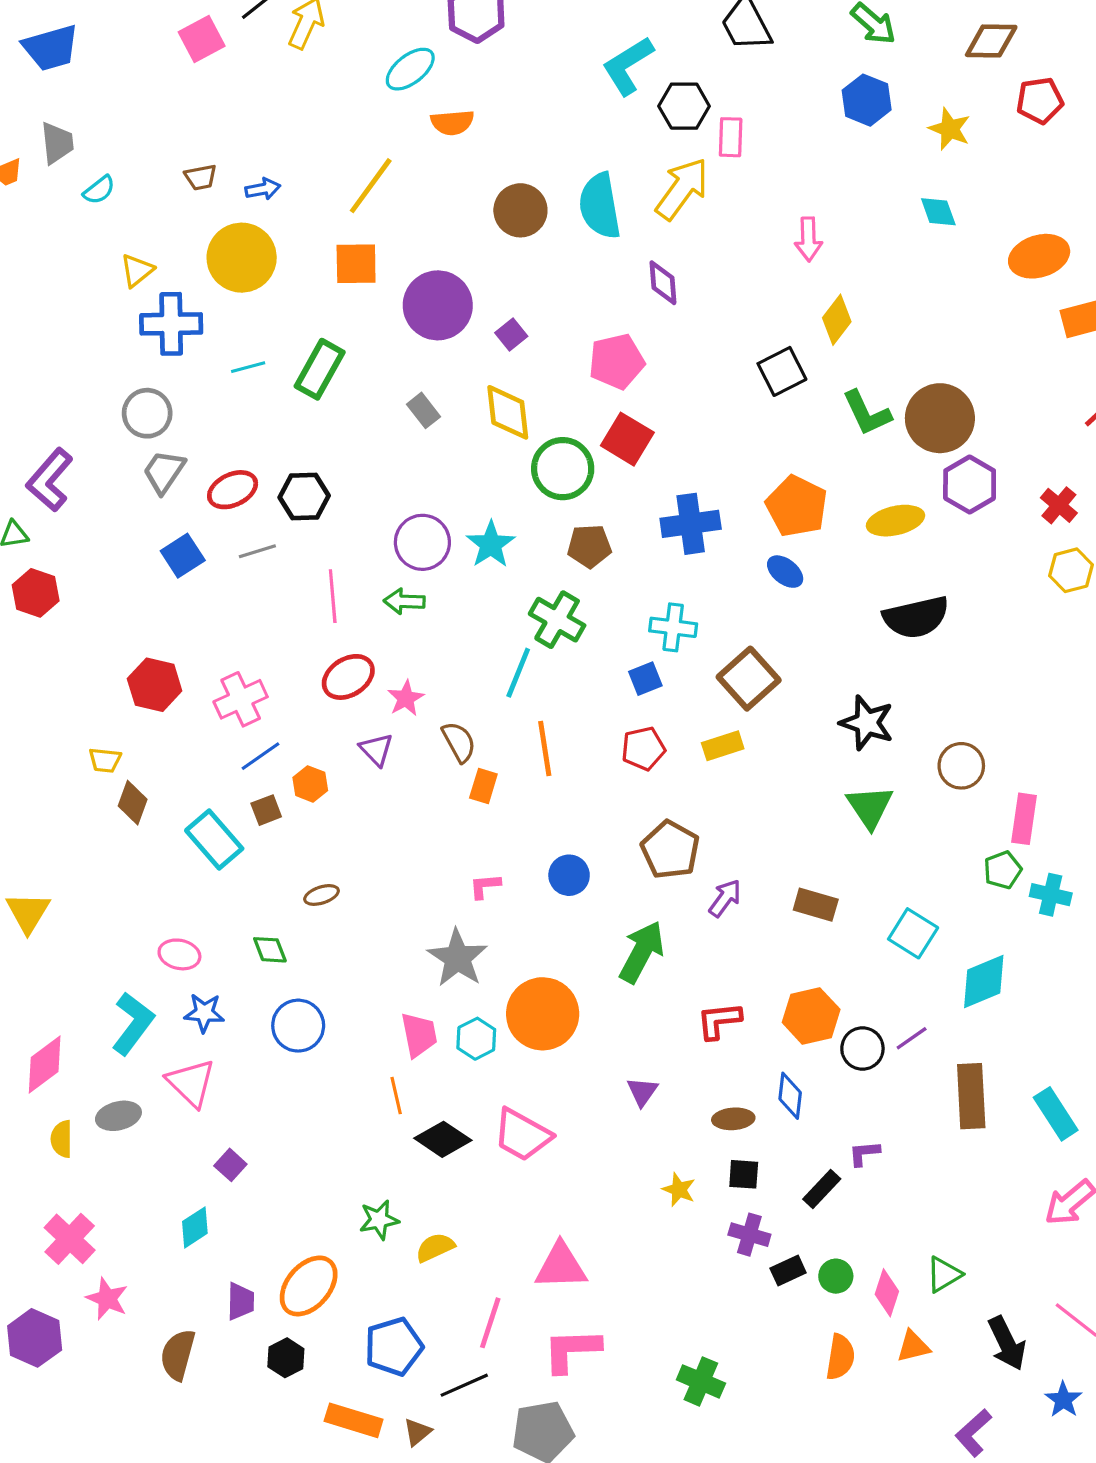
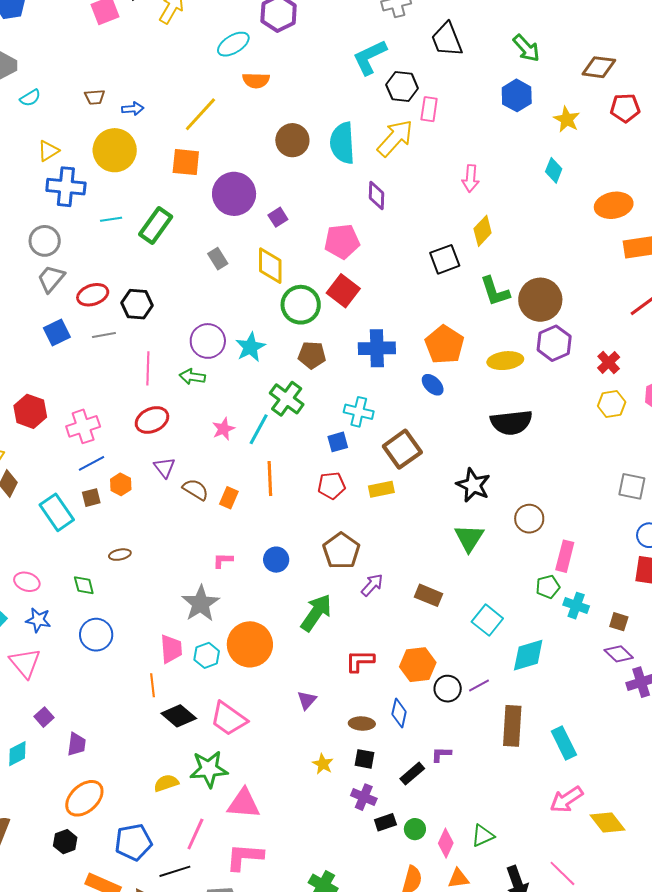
cyan diamond: (938, 212) -> (554, 170), turned 35
pink star: (406, 698) -> (223, 429), moved
brown semicircle: (459, 742) -> (195, 490), moved, turned -36
green star: (379, 1220) -> (209, 769), moved, size x1.5
purple trapezoid: (241, 1301) -> (77, 744), moved

